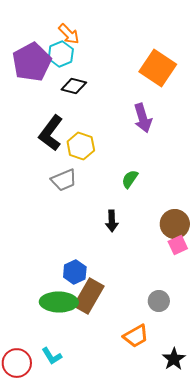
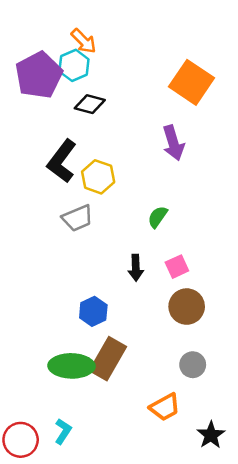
brown circle: (175, 224) -> (187, 307), moved
pink square: (178, 245) -> (177, 267), moved
blue hexagon: (75, 272) -> (93, 311), moved
cyan L-shape: (52, 356) -> (63, 431), turned -115

